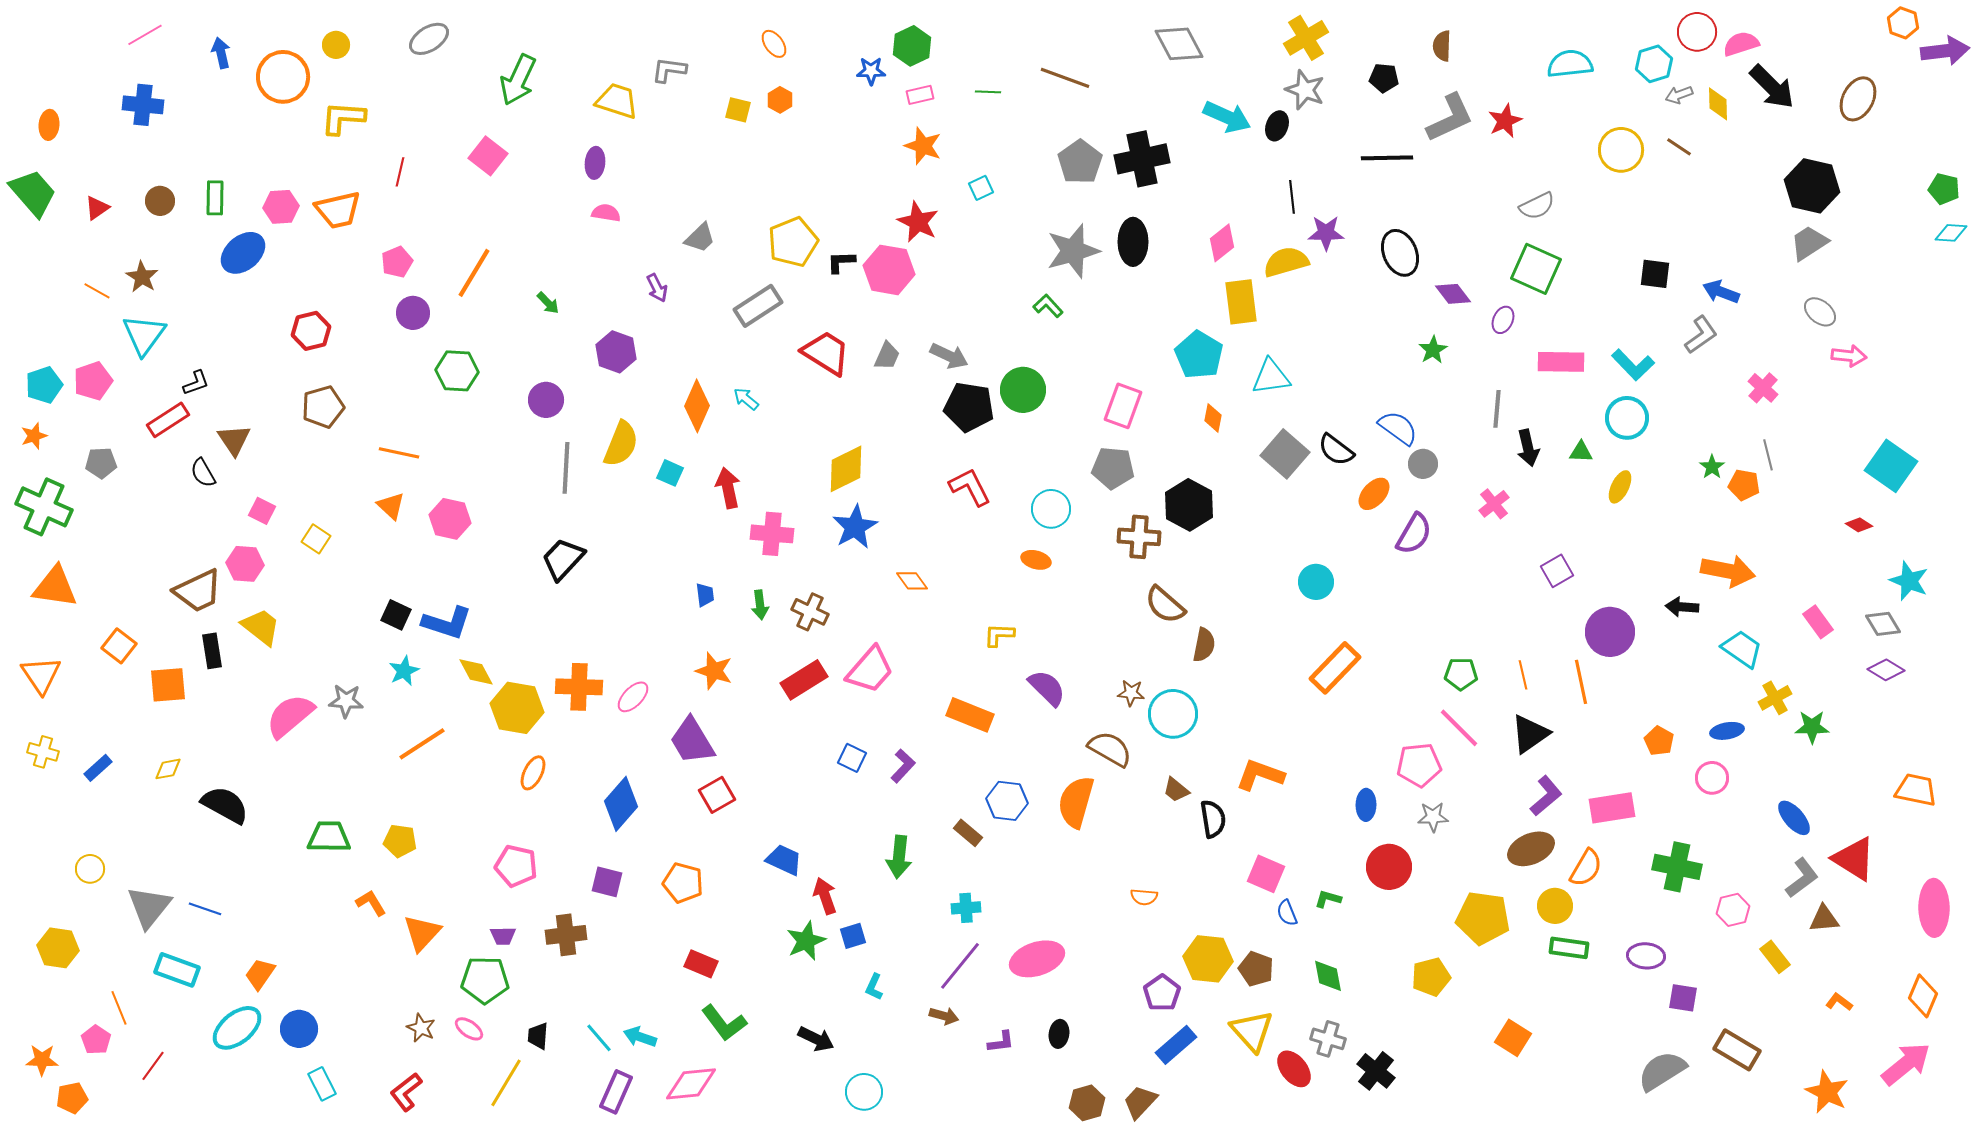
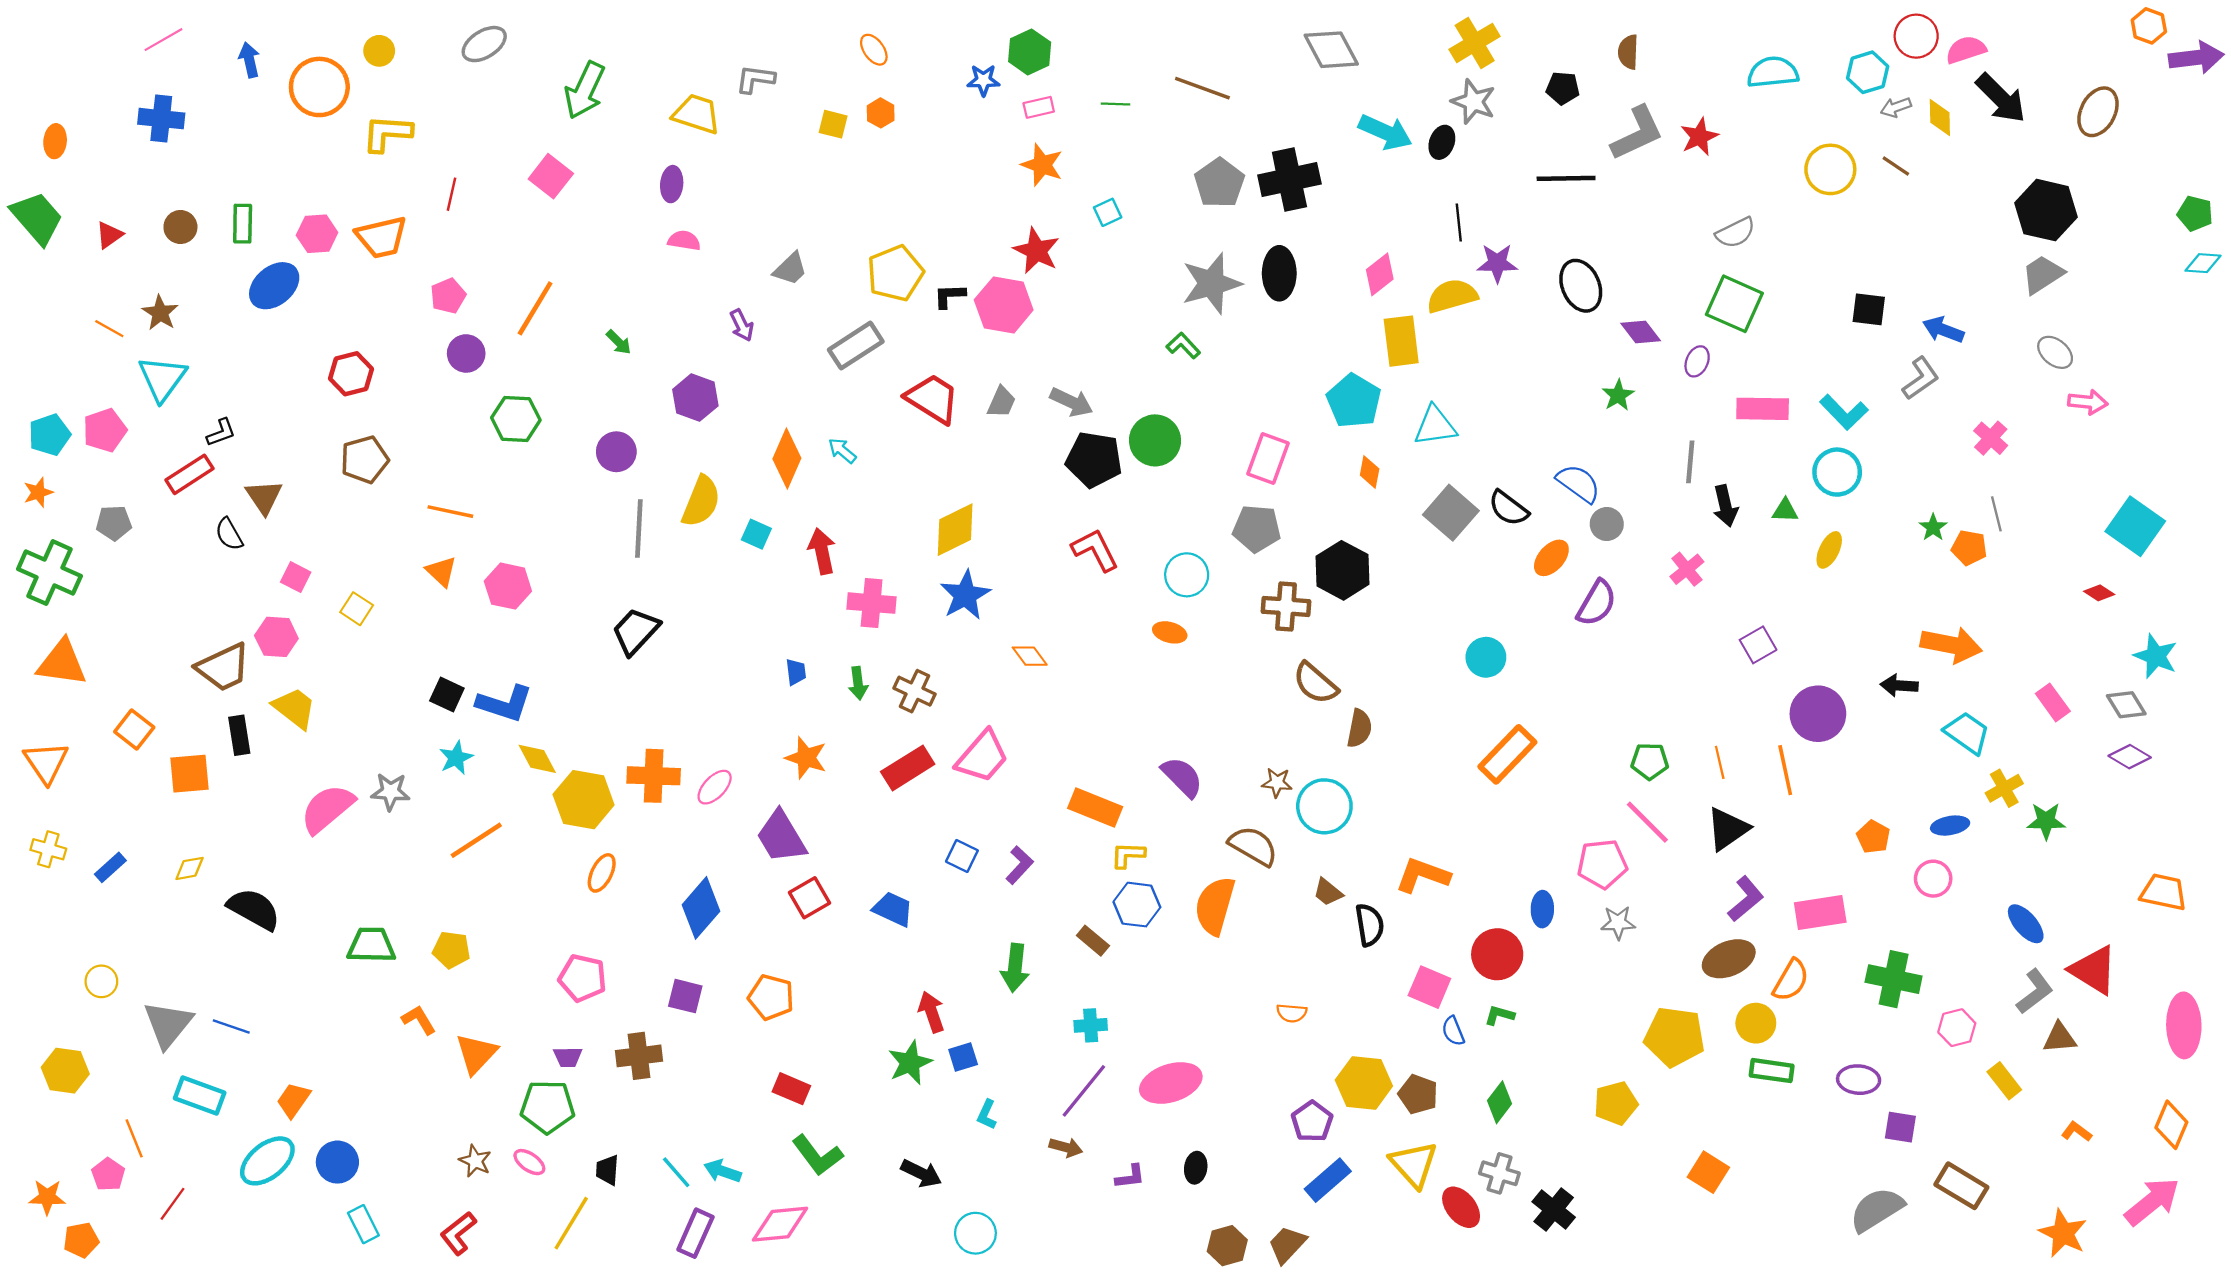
yellow L-shape: (999, 635) -> (1128, 855), moved
blue trapezoid: (784, 860) -> (893, 909), moved
red circle: (1389, 867) -> (1497, 954), moved
green diamond: (1328, 976) -> (1499, 1102), turned 48

